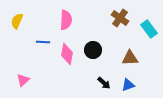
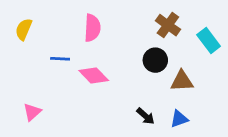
black circle: (93, 50) -> (155, 60), moved
pink diamond: (67, 54) -> (94, 76), turned -55

